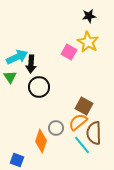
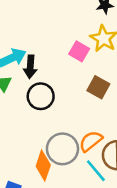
brown square: (84, 106) -> (98, 87), moved
gray circle: (56, 128) -> (62, 149), size x1.6

